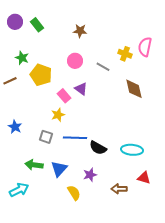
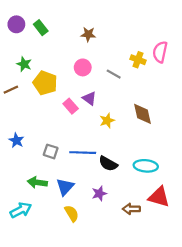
brown diamond: (134, 89) -> (142, 114), moved
yellow star: (58, 115) -> (107, 121), moved
red triangle: (144, 178) -> (159, 197), size x1.5
yellow semicircle: (74, 193) -> (72, 213), moved

